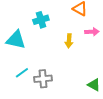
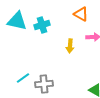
cyan triangle: (16, 40) -> (17, 21), moved

